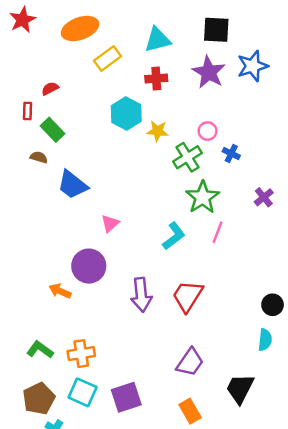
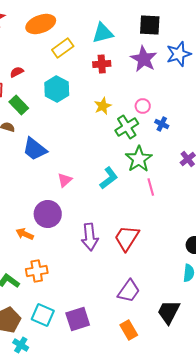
cyan hexagon: (126, 114) -> (57, 89), moved
yellow star: (158, 131) -> (103, 106), turned -30
pink line: (218, 232) -> (151, 187), turned -36
cyan L-shape: (174, 236) -> (109, 178), moved
orange cross: (81, 354) -> (37, 271), moved

